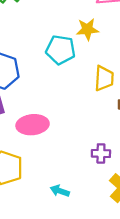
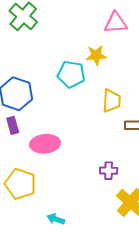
cyan arrow: (60, 191) -> (56, 219), moved

